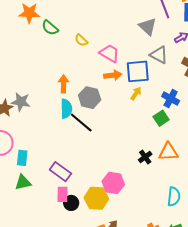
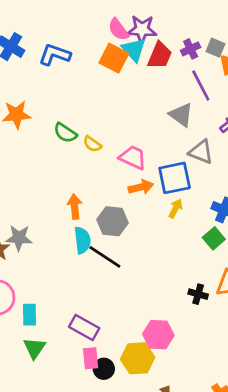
green semicircle: (50, 28) -> (65, 133), moved
black cross: (145, 157) -> (198, 294), turned -32
green triangle: (23, 182) -> (34, 348), turned -36

